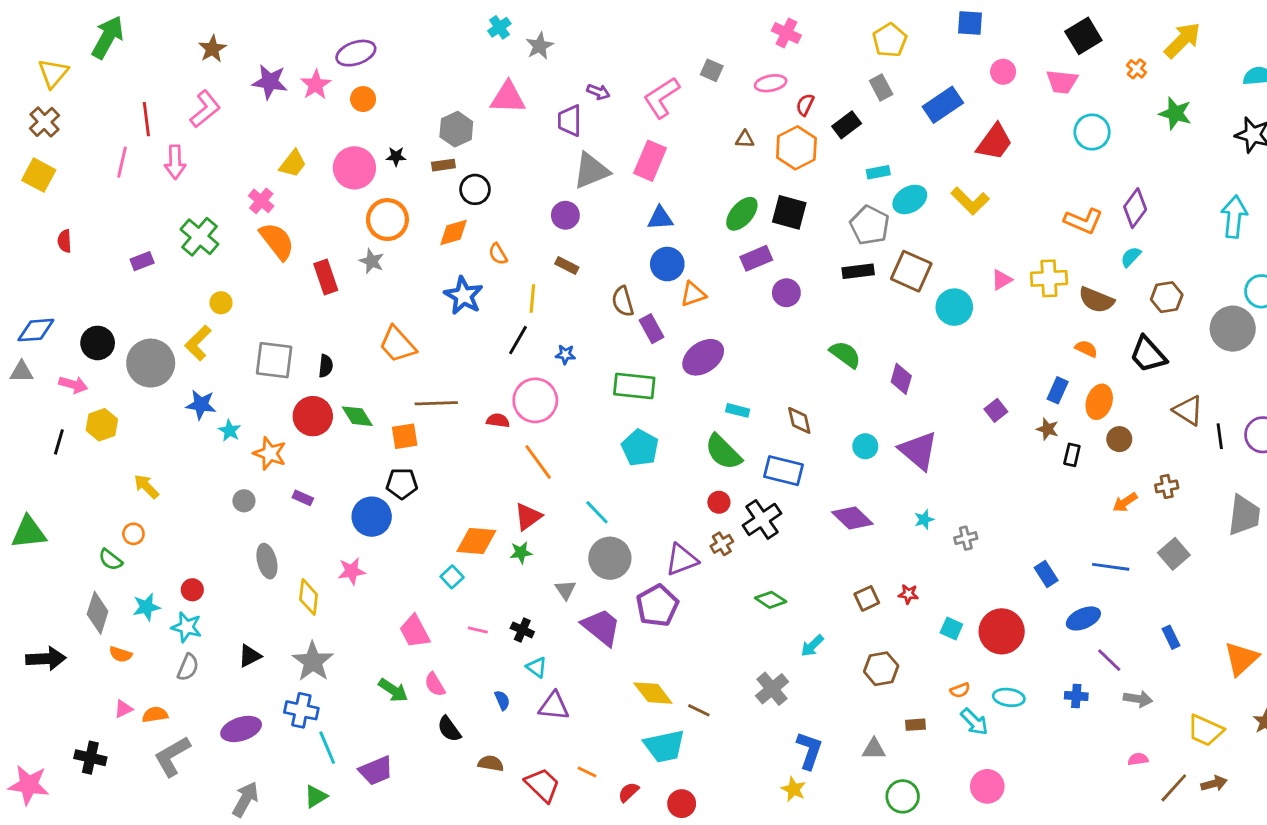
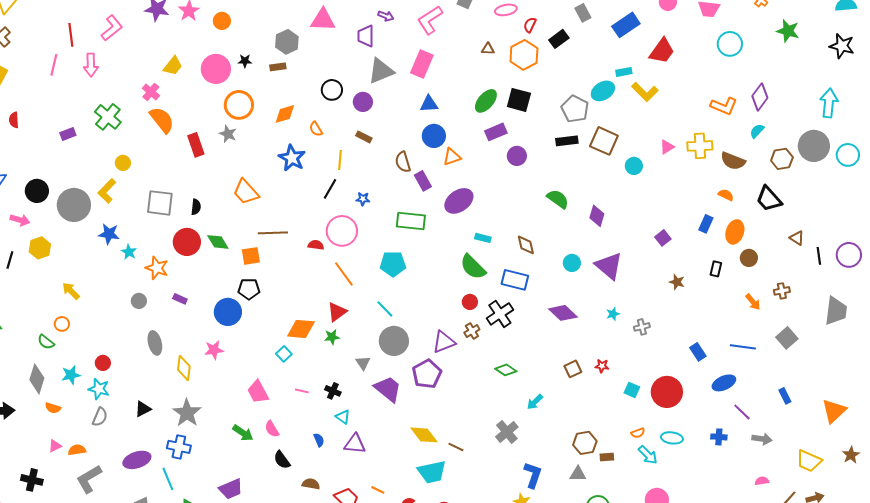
cyan rectangle: (878, 172) -> (624, 72), moved
black circle: (475, 189) -> (332, 90), moved
cyan circle: (954, 307) -> (634, 166), size x0.7
gray circle: (1233, 329) -> (814, 146), moved
brown triangle: (1188, 410) -> (797, 238), size x0.7
brown star: (1048, 429) -> (677, 282), moved
cyan pentagon: (640, 448) -> (393, 264), moved, turned -30
orange arrow: (1125, 502) -> (753, 302), turned -96
brown hexagon: (881, 669) -> (585, 443), moved
cyan line: (327, 748) -> (168, 479), moved

